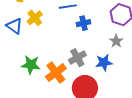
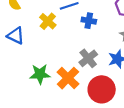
yellow cross: (35, 18) -> (48, 21), moved
blue cross: (84, 23) -> (89, 21), turned 32

